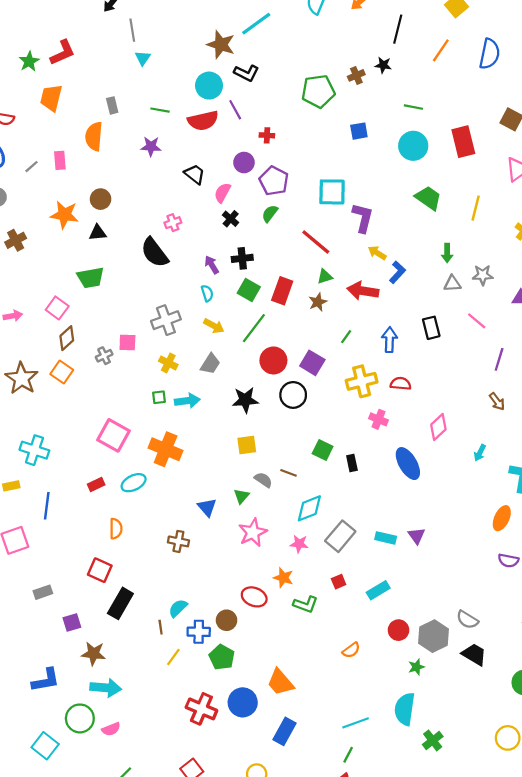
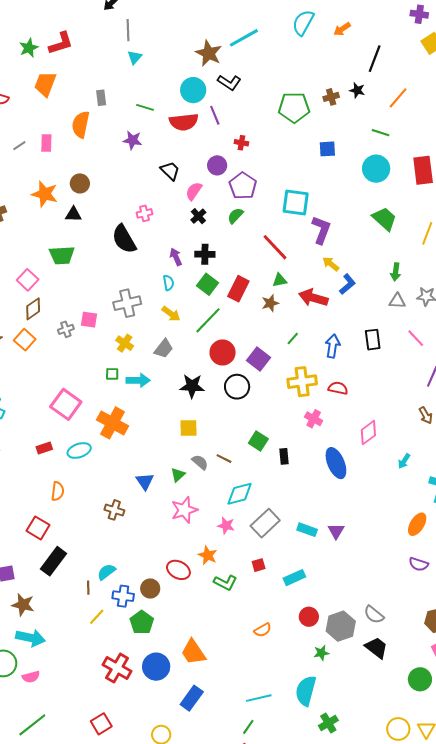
orange line: (441, 50) -> (398, 98), moved

